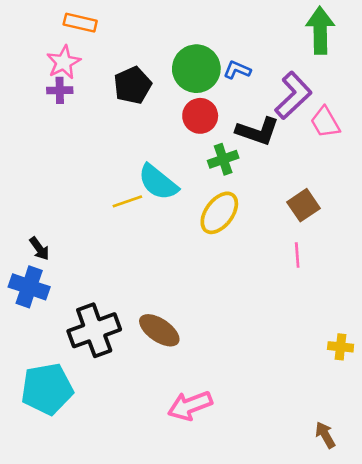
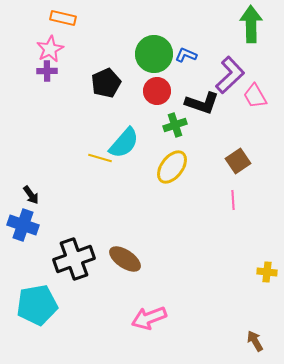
black pentagon: (133, 85) -> (106, 83), moved
cyan semicircle: (158, 182) -> (124, 143), turned -88
yellow line: (127, 201) -> (100, 158), turned 35

